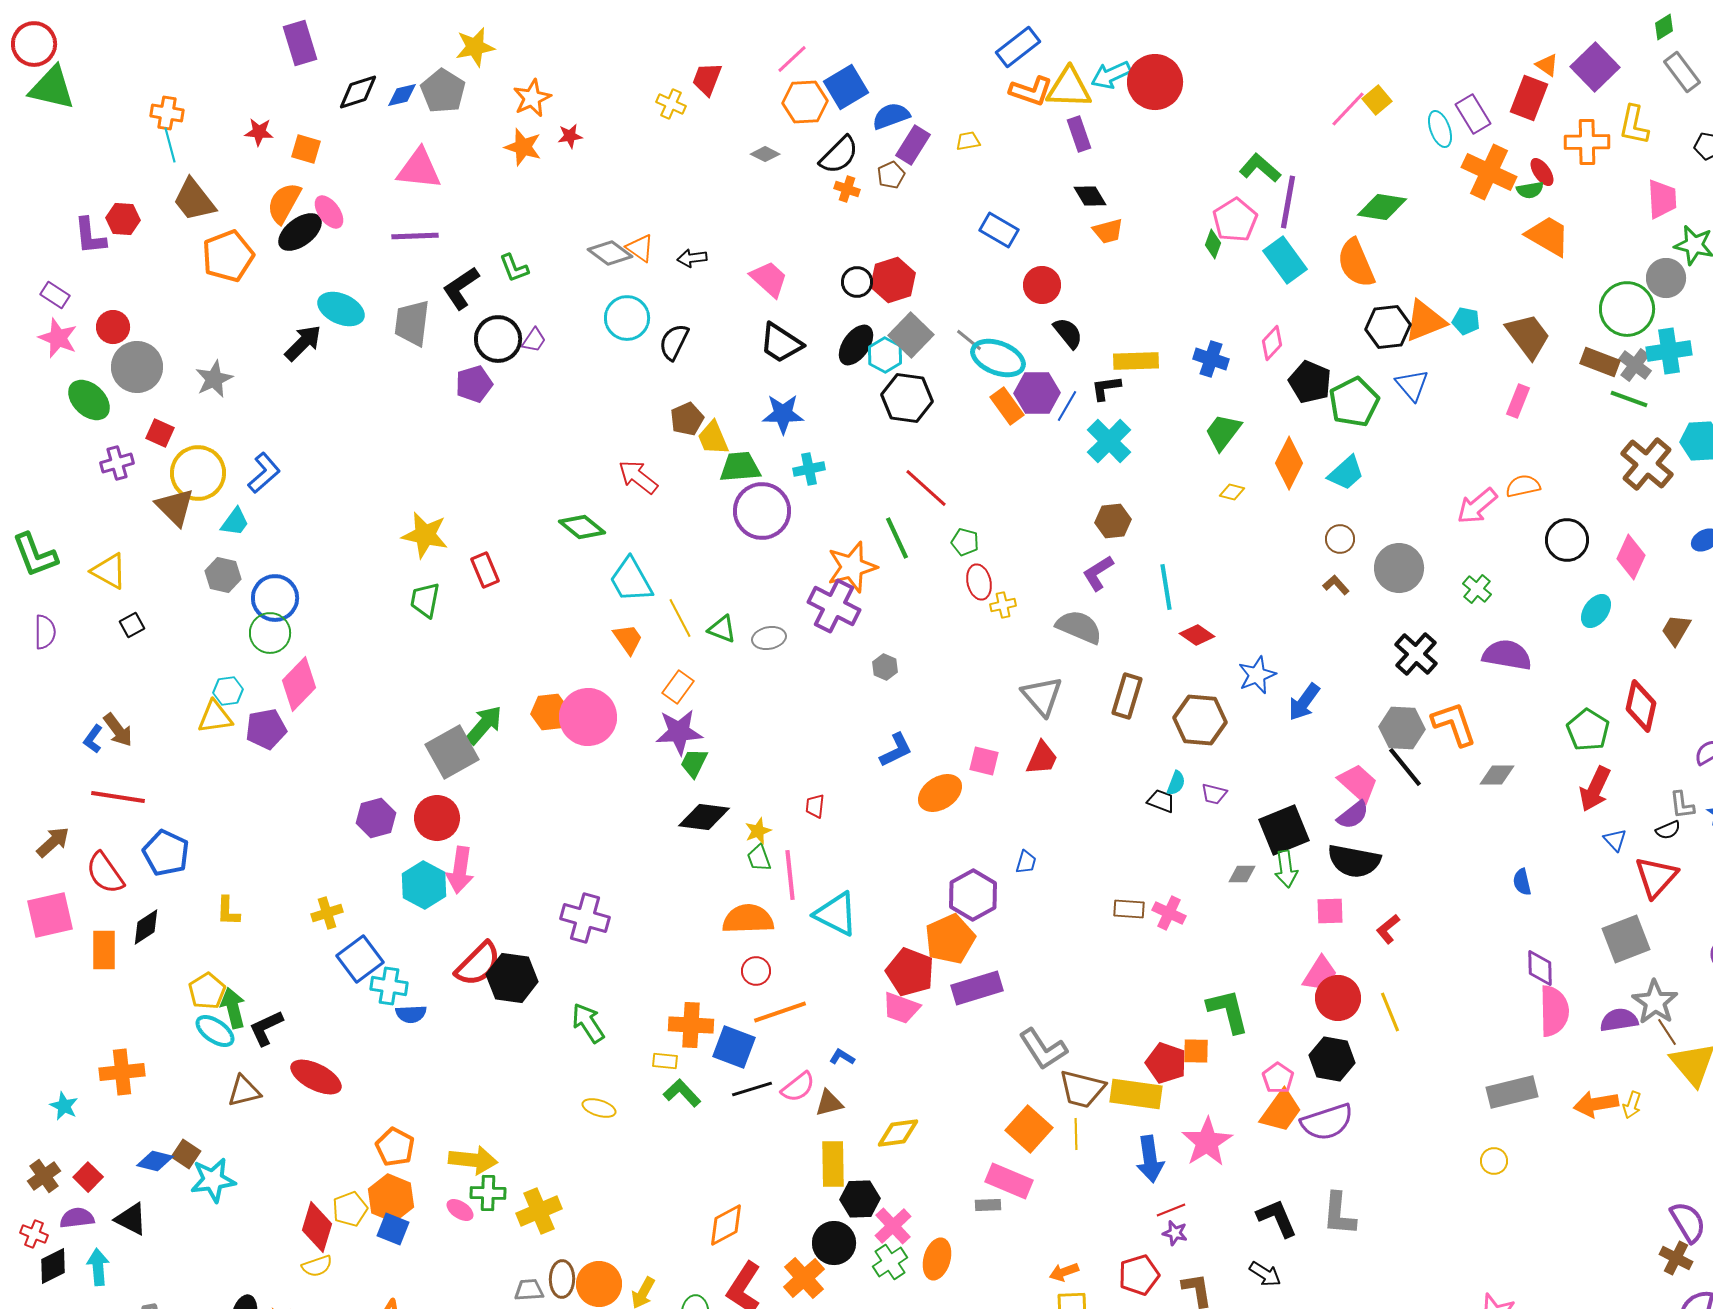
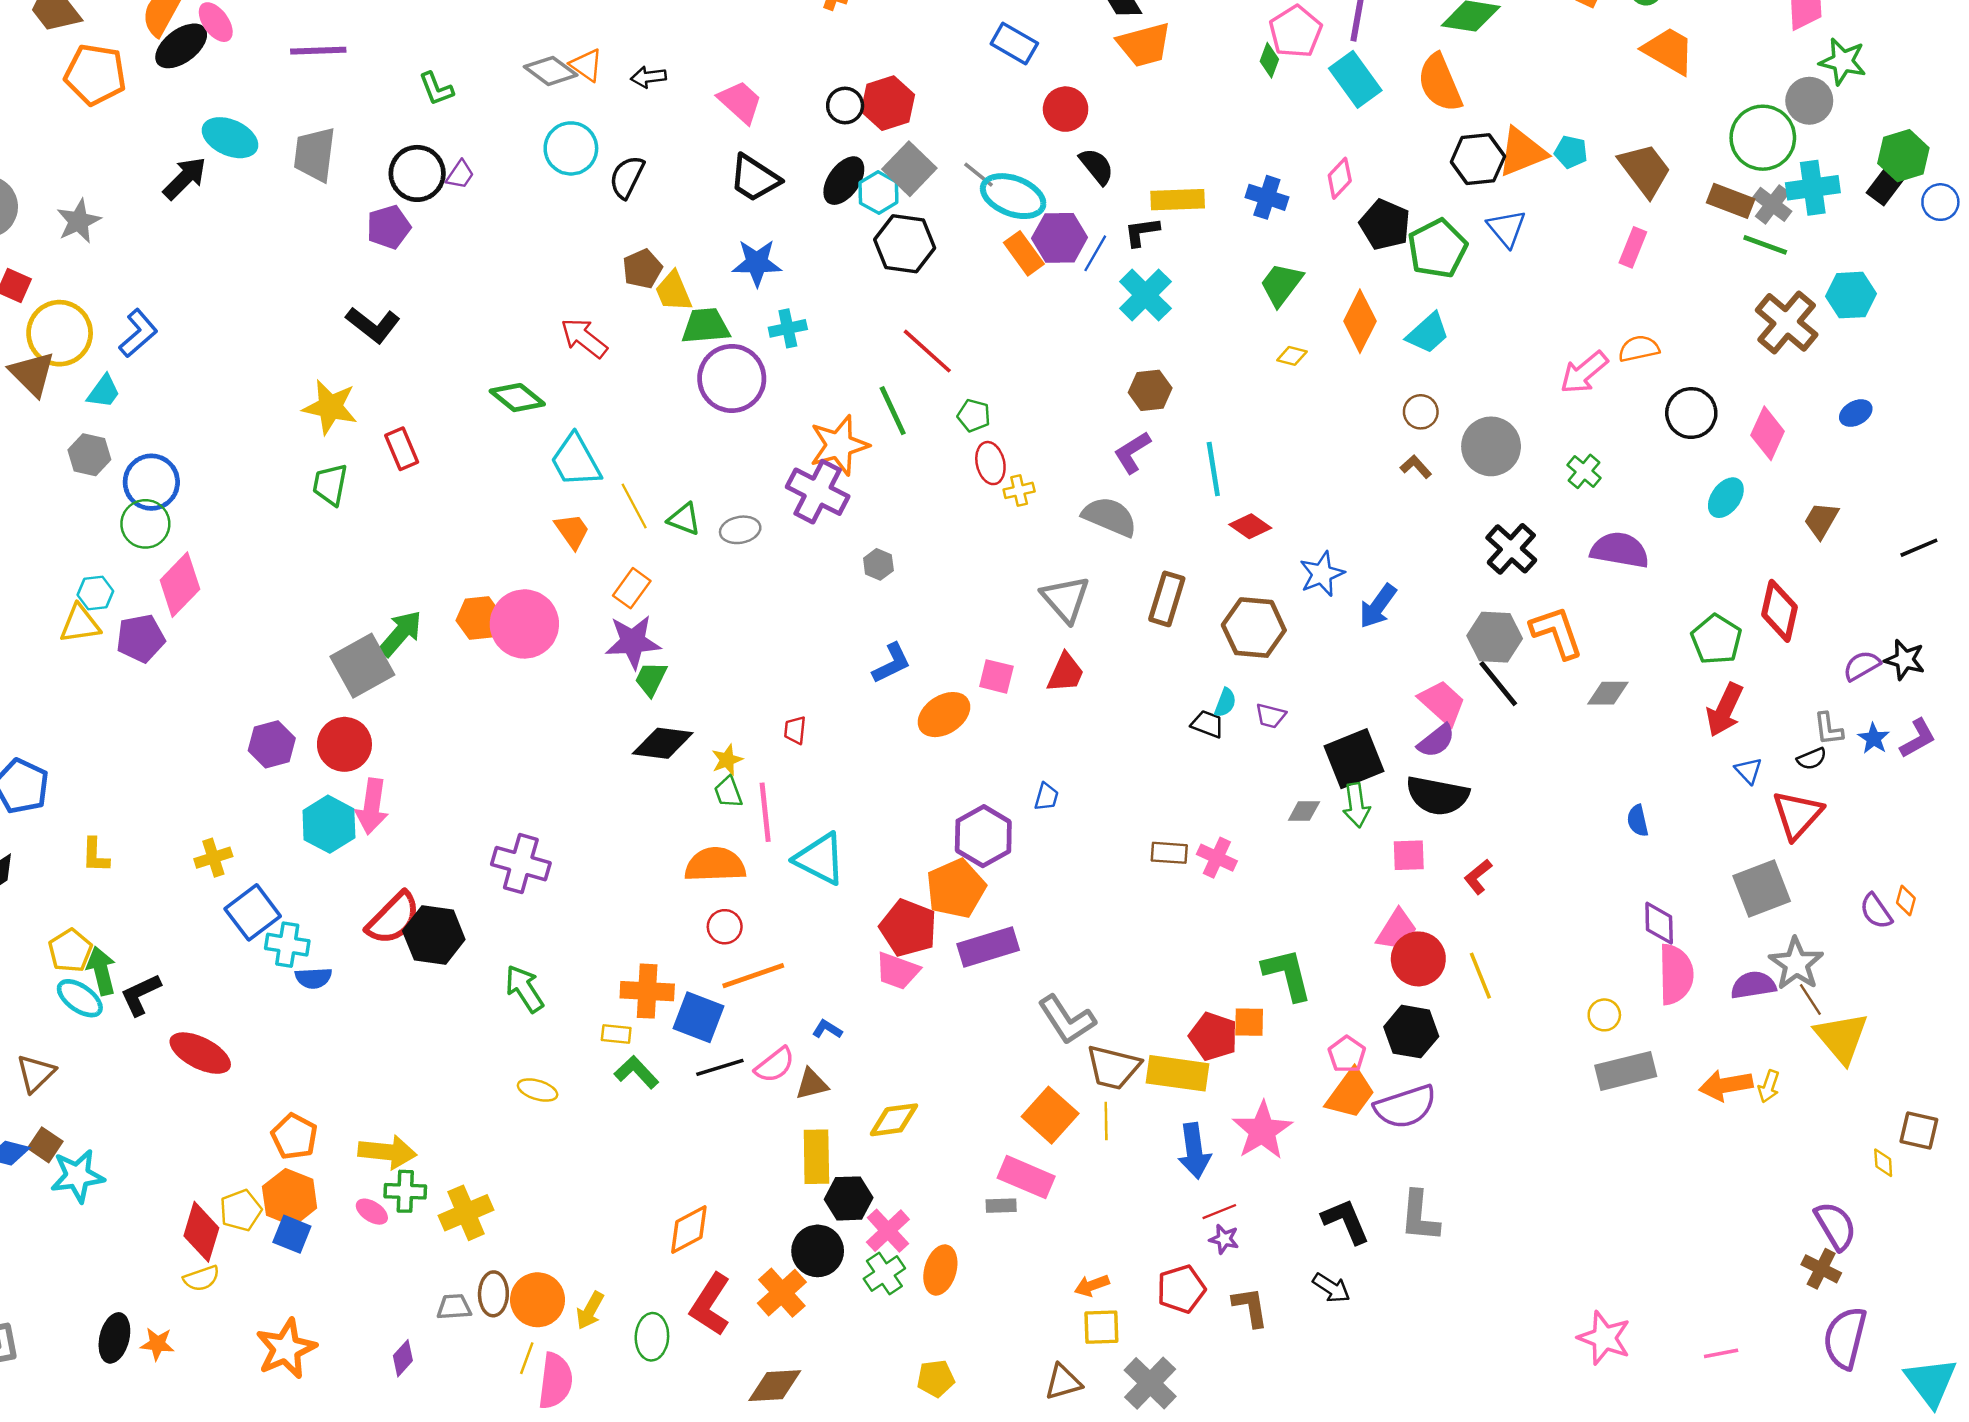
orange trapezoid: (1108, 231) -> (1144, 45), size x1.5
orange pentagon: (228, 256) -> (95, 75), turned 30
black L-shape: (461, 288) -> (373, 325), moved, turned -108
brown triangle: (244, 1091) -> (36, 1073), moved, turned -30
yellow circle: (1494, 1161) -> (1604, 1015), moved

